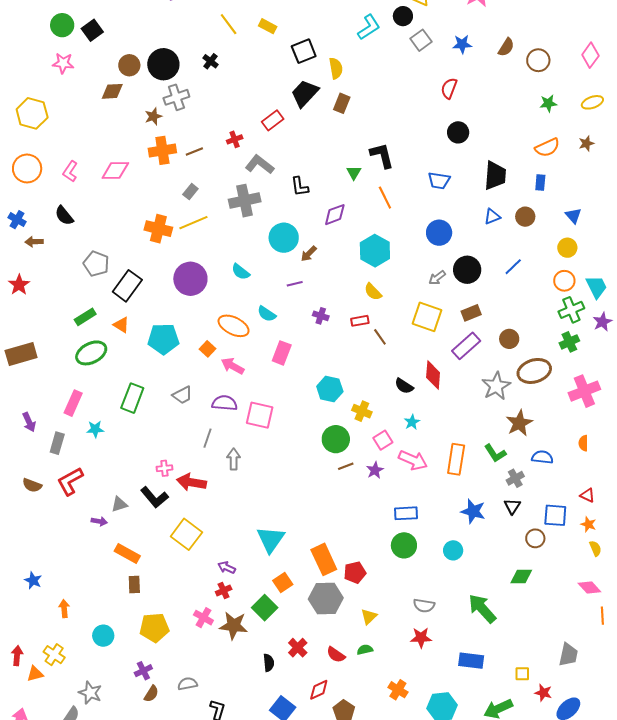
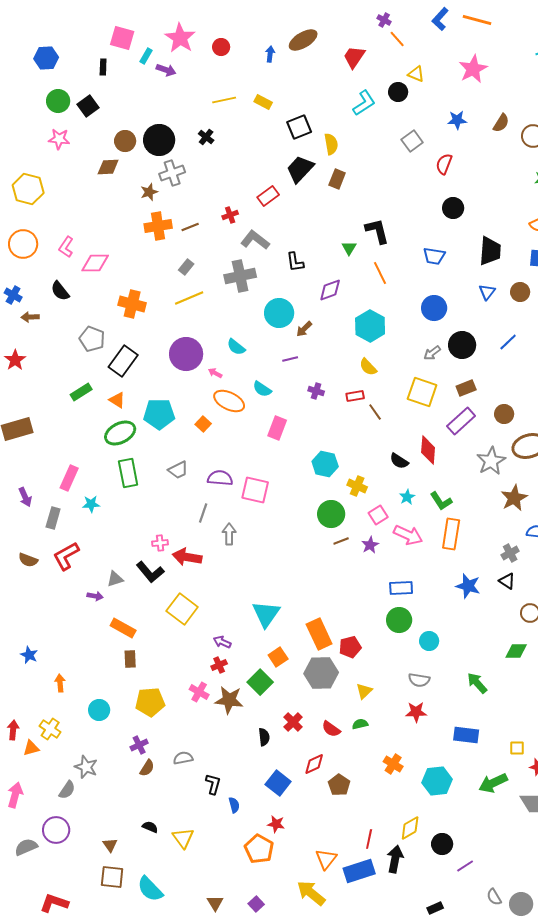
yellow line: (229, 24) -> (224, 100), turned -65
gray square: (421, 40) -> (412, 141), moved
pink diamond: (115, 170) -> (95, 263), moved
blue triangle: (492, 217) -> (487, 292), turned -30
orange cross: (158, 229) -> (132, 304), moved
green ellipse: (91, 353) -> (120, 433), moved
pink arrow: (233, 366) -> (215, 373), moved, size x0.6
green rectangle: (132, 398) -> (128, 473), turned -32
green L-shape: (495, 453) -> (441, 501), moved
black triangle: (512, 506) -> (507, 581), turned -30
cyan circle: (453, 550) -> (429, 641), moved
green arrow: (482, 609) -> (477, 683), size x0.7

